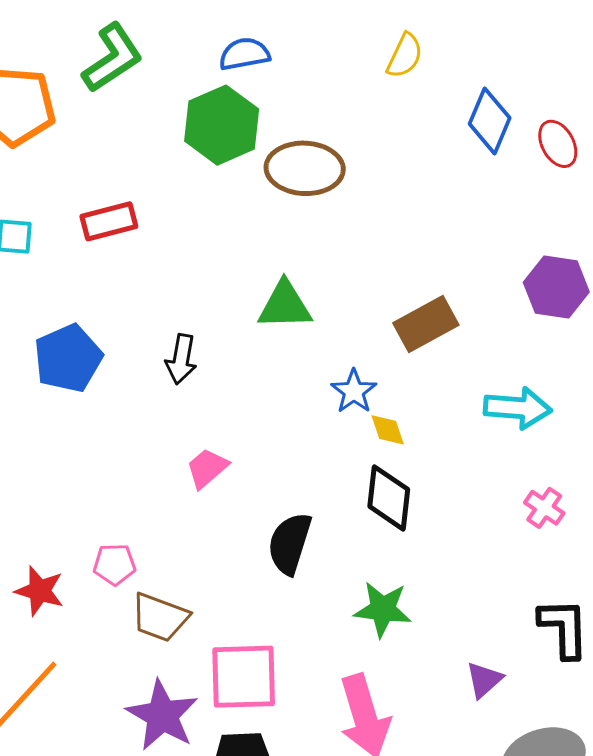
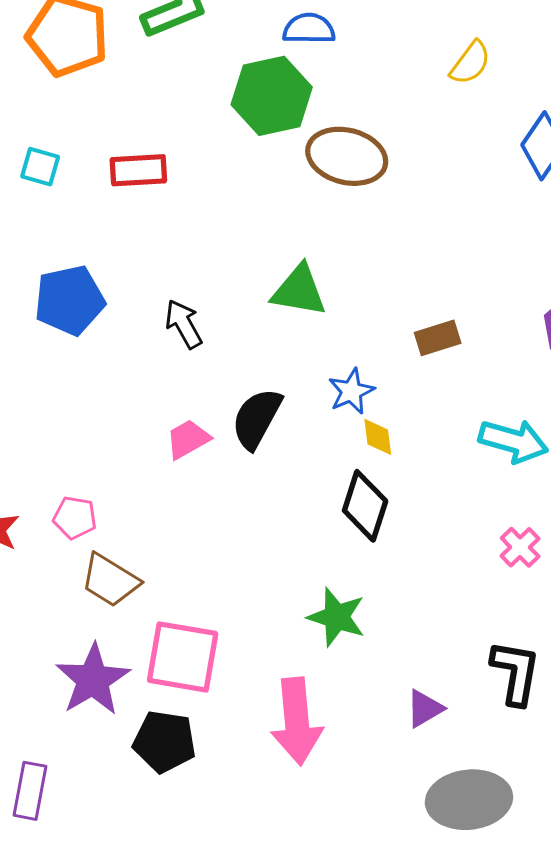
brown rectangle: (426, 324) -> (438, 338), size x0.7
black arrow: (181, 359) -> (184, 324), turned 129
black semicircle: (290, 543) -> (257, 418), moved

